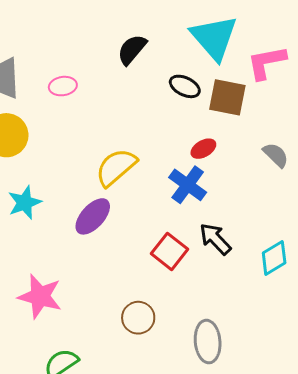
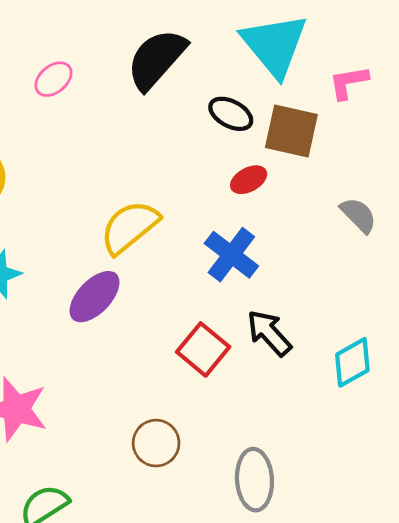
black semicircle: (132, 50) -> (156, 59), size x1.4
pink L-shape: (266, 62) -> (349, 82), size x0.7
pink ellipse: (63, 86) -> (53, 79), moved, turned -32
red ellipse: (203, 149) -> (249, 180), moved

